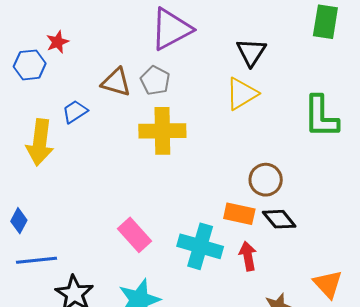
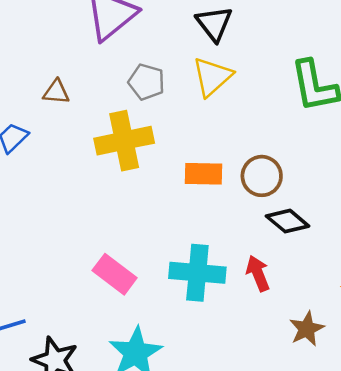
gray pentagon: (155, 81) -> (146, 82), moved
brown triangle: (116, 82) -> (56, 92), size x0.7
orange rectangle: (239, 214) -> (203, 174), moved

